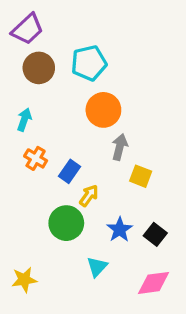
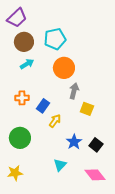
cyan arrow: (24, 120) -> (27, 64), moved, turned 40
orange cross: (36, 158) -> (22, 98), turned -32
green circle: (66, 223) -> (20, 138), moved
pink diamond: (154, 283) -> (95, 175), turned 60

